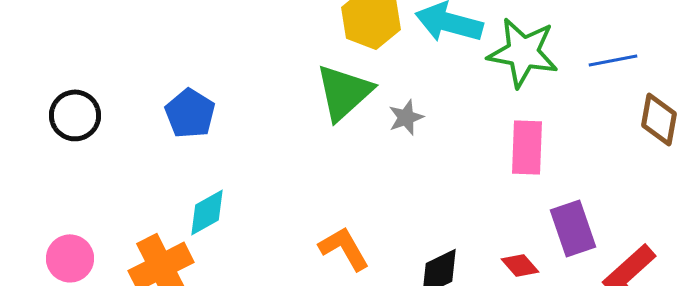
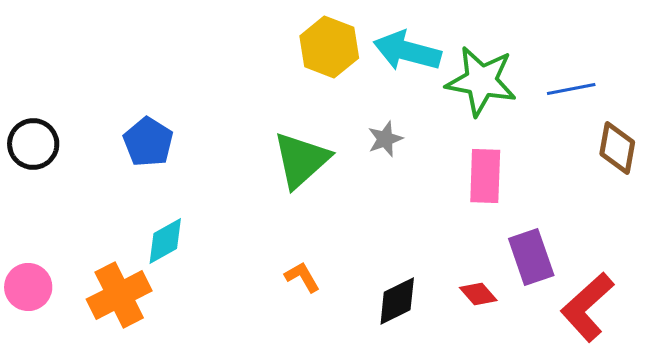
green triangle: (344, 92) -> (301, 160), moved
gray star: (406, 117) -> (385, 139), moved
orange L-shape: (344, 248) -> (302, 277), size x0.7

